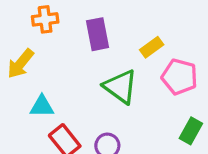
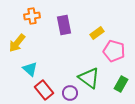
green triangle: (120, 87) -> (89, 78), moved
cyan triangle: (42, 106) -> (30, 69), turned 42

